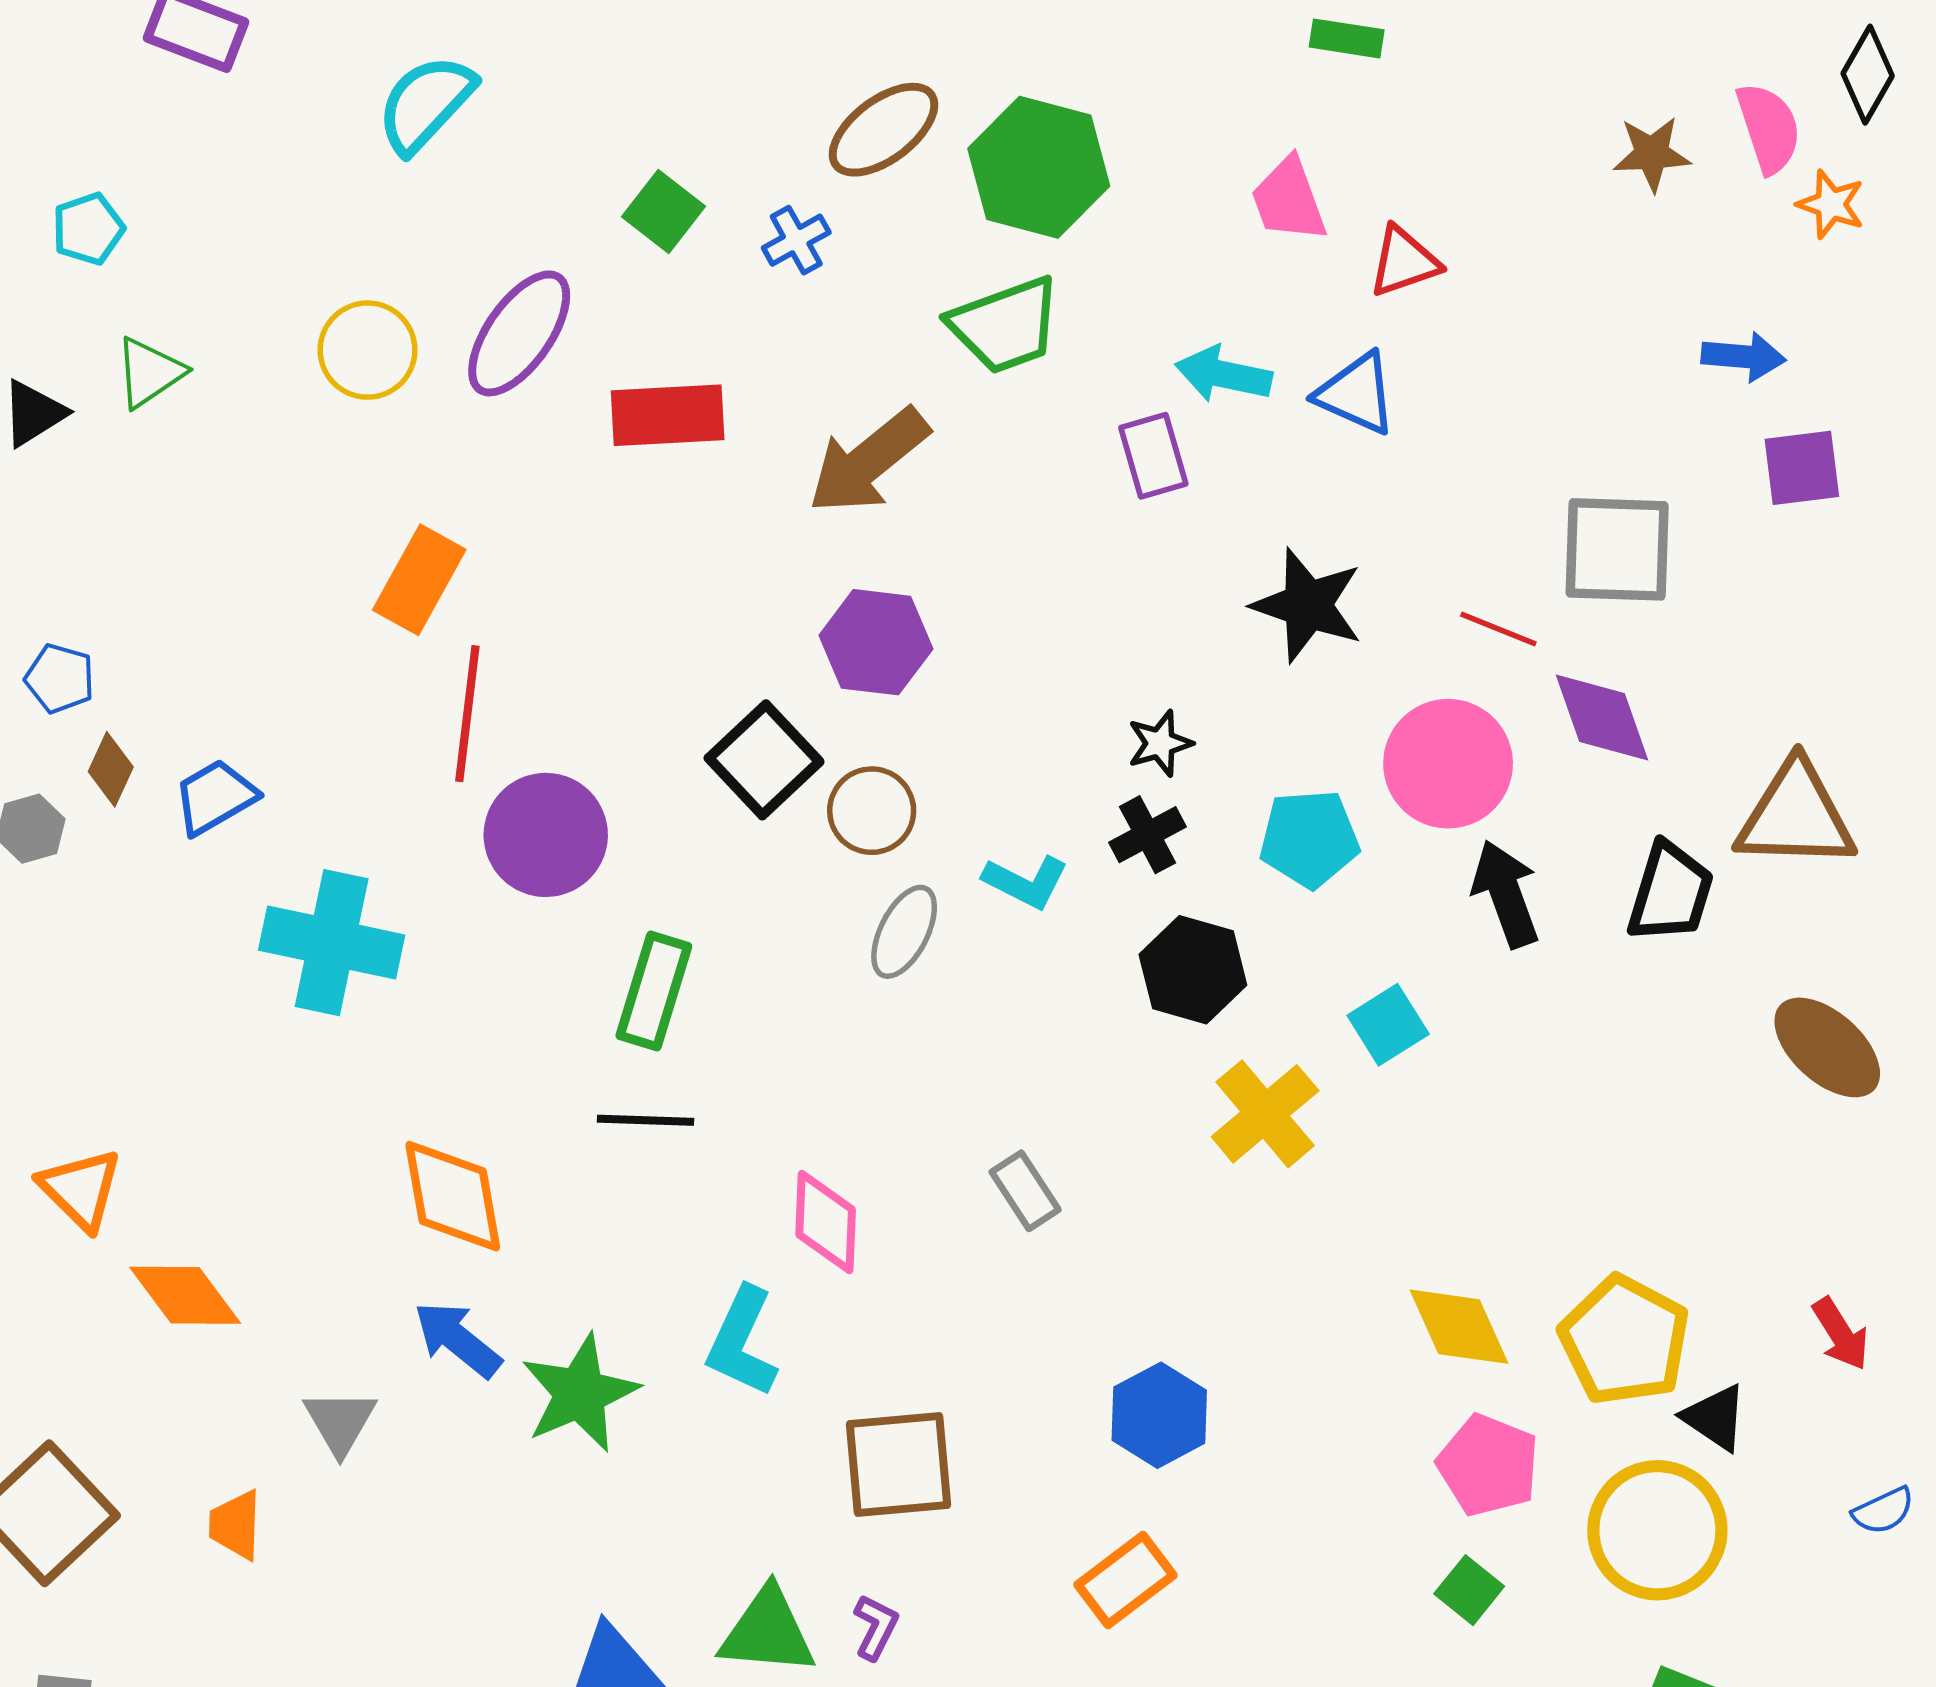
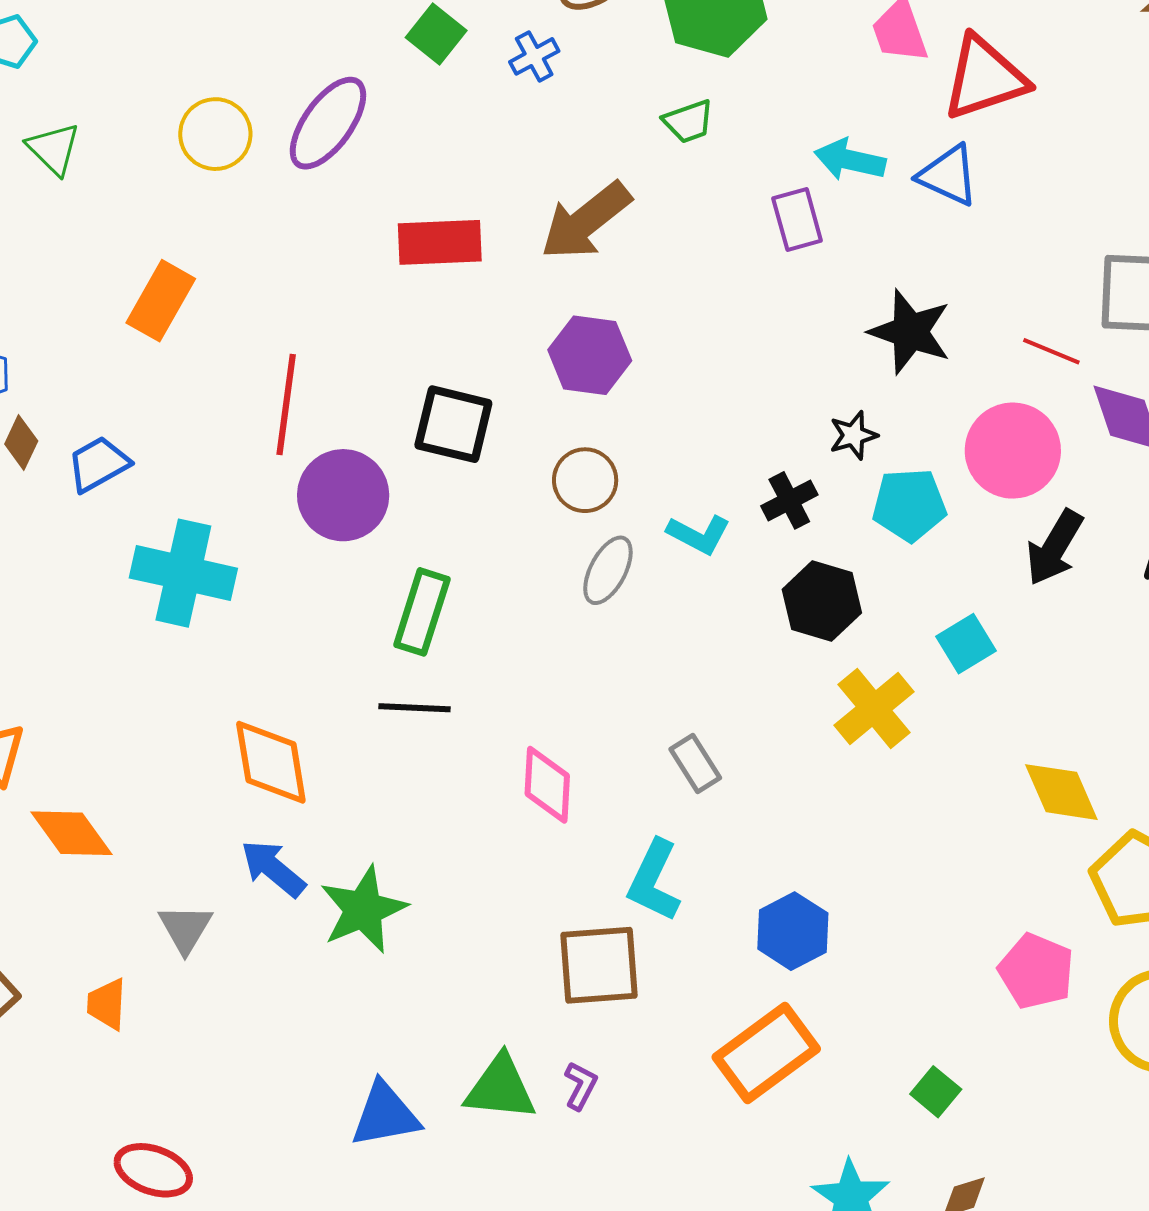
red triangle: (1404, 262) -> (985, 78), size x1.6
green trapezoid: (1005, 325) -> (688, 121), size x0.6
green triangle: (150, 372) -> (54, 149), turned -42
red rectangle: (668, 415) -> (440, 242), moved
orange rectangle: (419, 580) -> (161, 301), moved
black star: (1160, 743) -> (853, 435), moved
black square: (764, 760) -> (453, 424), moved, turned -34
black arrow: (1506, 894) -> (1054, 548), turned -130
yellow diamond: (1459, 1327) -> (1061, 792), moved
cyan L-shape: (742, 1342) -> (654, 881), moved
orange rectangle: (1125, 1580) -> (766, 1053), size x1.4
green square: (1469, 1590) -> (936, 1092), moved

